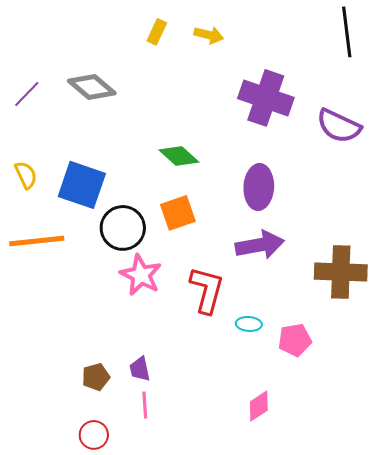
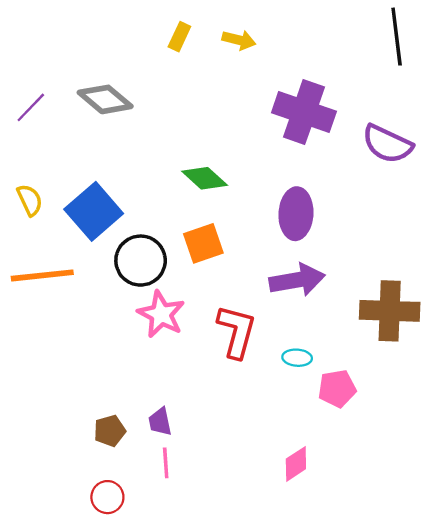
blue square: (82, 185) -> (94, 211), turned 30
cyan ellipse: (249, 324) -> (297, 358), moved

